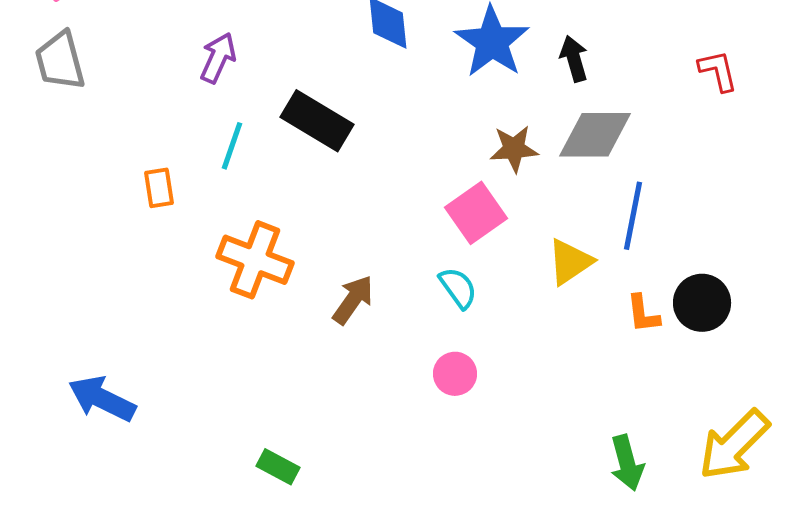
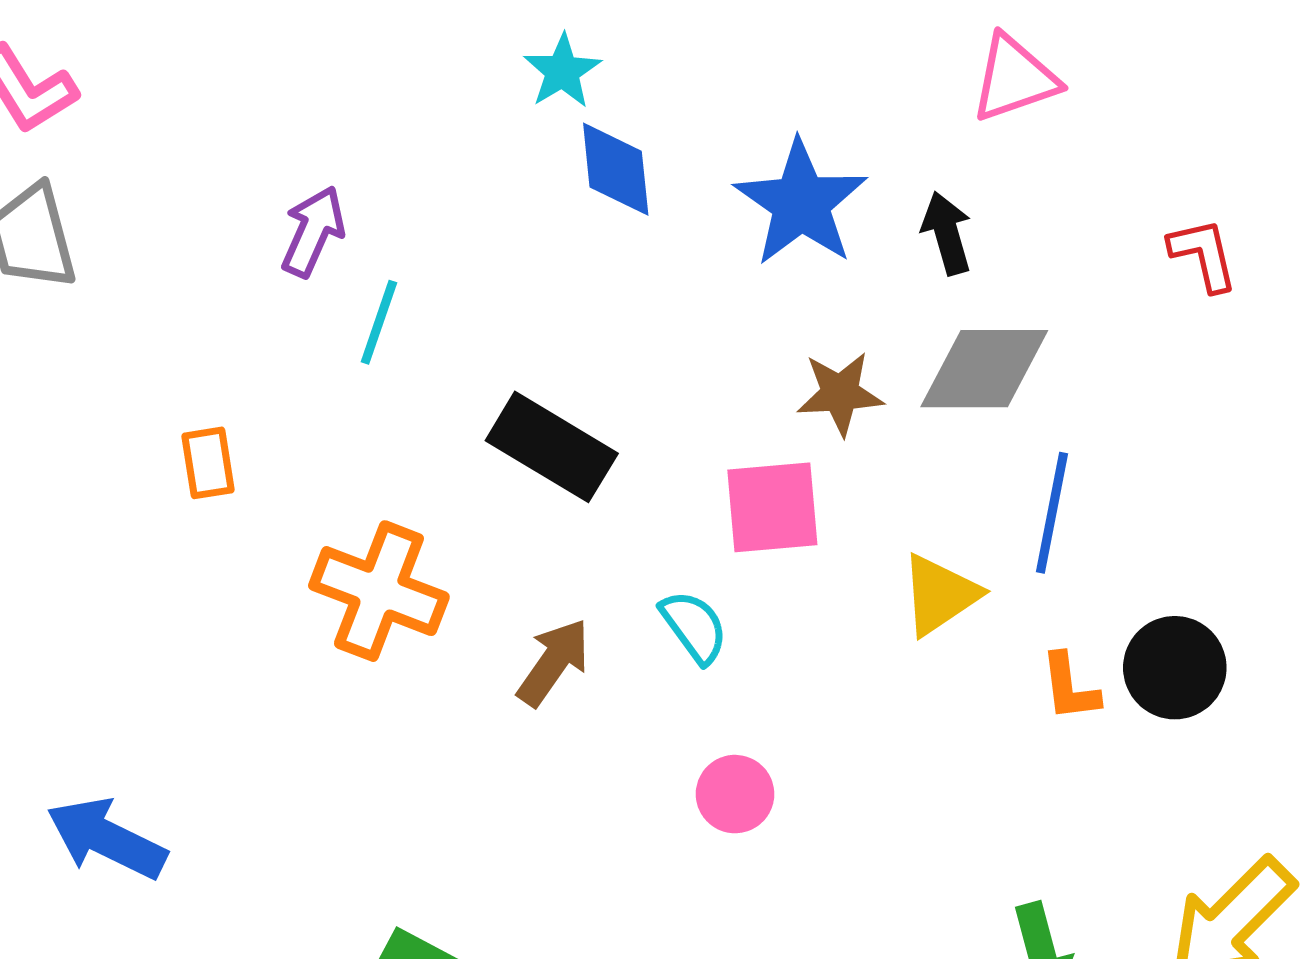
black rectangle: (317, 121) -> (552, 447), moved
cyan line: (232, 146) -> (379, 322), moved
pink square: (476, 213) -> (772, 507), turned 30
cyan semicircle: (458, 288) -> (694, 627), moved

